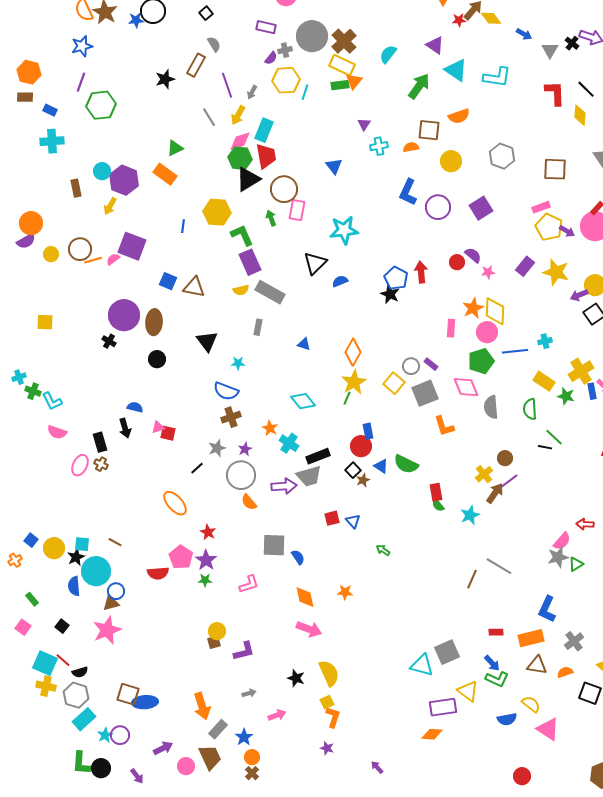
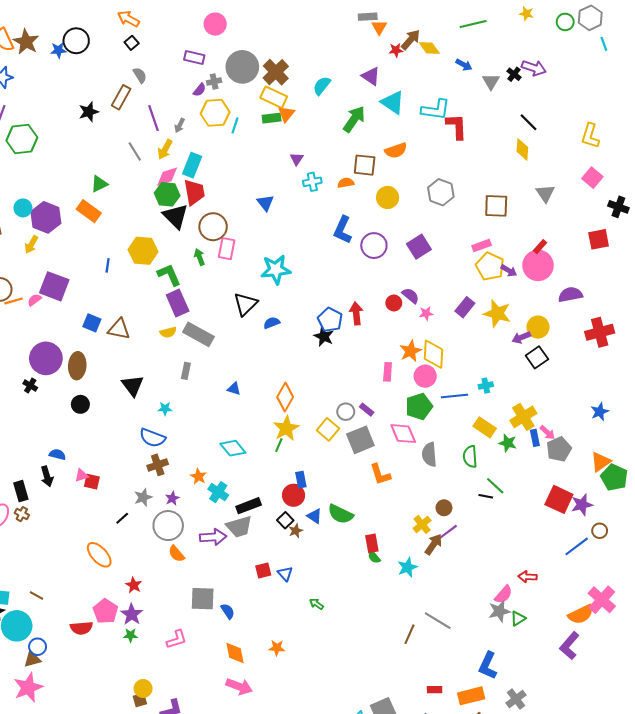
red L-shape: (555, 93) -> (457, 126), moved
black triangle: (248, 179) -> (175, 216), turned -44

